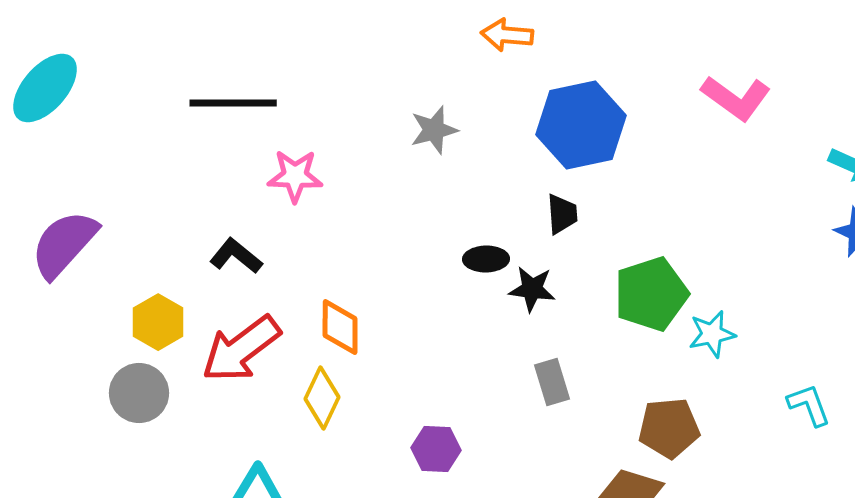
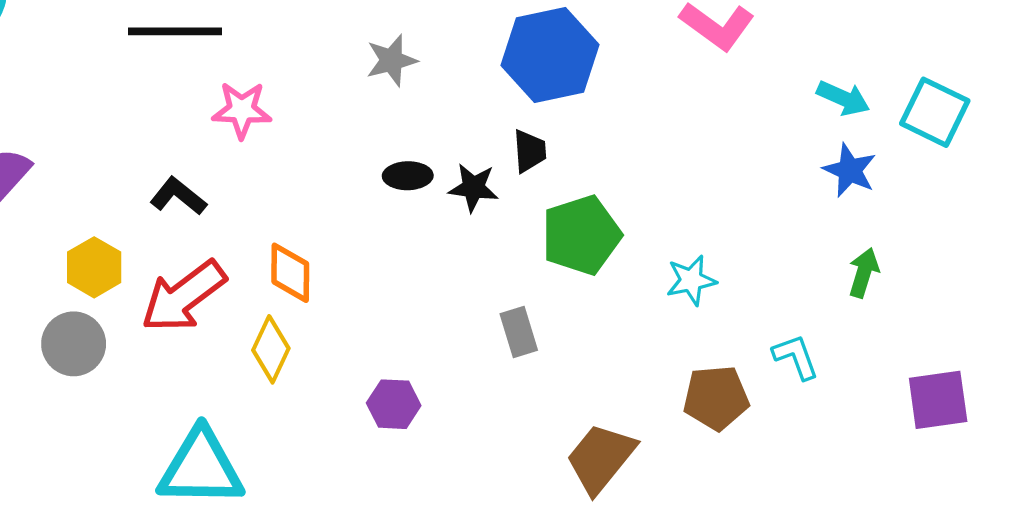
black ellipse: (486, 259) -> (408, 176), moved
black star: (532, 289) -> (473, 188), moved
green pentagon: (651, 294) -> (581, 235), moved
brown pentagon: (669, 428) -> (716, 398), moved

